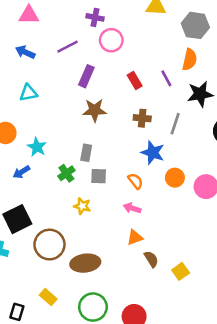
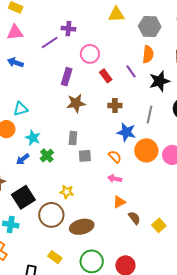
pink circle: (111, 40) -> (90, 54), moved
purple line: (68, 47) -> (50, 43), moved
cyan triangle: (28, 93) -> (21, 109), moved
gray line: (175, 124) -> (149, 115), moved
green cross: (66, 173) -> (47, 156), moved
orange circle: (175, 178) -> (146, 150), size x1.5
yellow star: (82, 206) -> (67, 192), moved

